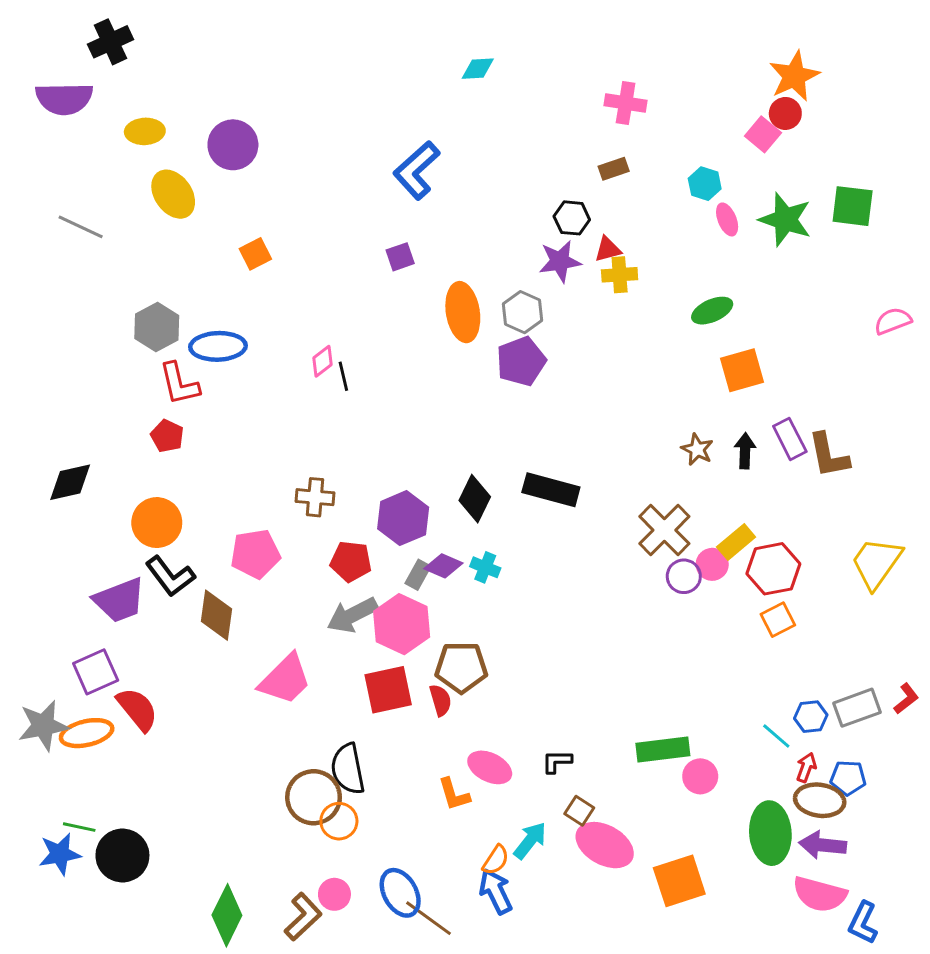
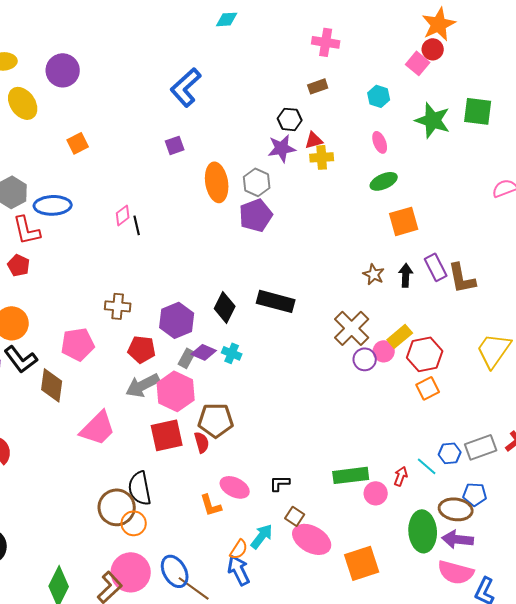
pink ellipse: (727, 219) -> (380, 142), moved
red arrow: (806, 767) -> (401, 476), moved
pink circle: (334, 894) -> (131, 572), size x1.8

